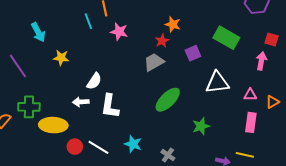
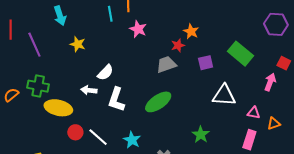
green ellipse: (168, 100) -> (158, 102), moved
green star: (201, 126) -> (201, 135), turned -30

